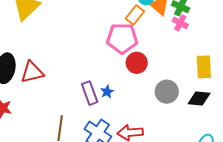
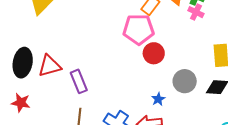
blue star: (107, 92) -> (158, 99), moved
purple rectangle: (90, 93) -> (79, 81), moved

